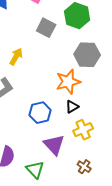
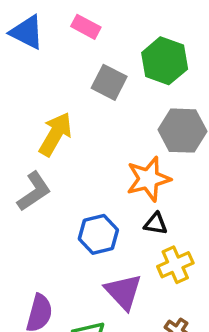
yellow arrow: (16, 57) -> (55, 134), size x1.4
black triangle: (72, 107) -> (156, 224), turned 40

